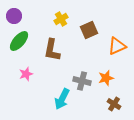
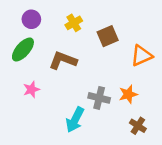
purple circle: (14, 16) -> (31, 19), moved
brown L-shape: (52, 50) -> (63, 60), turned 100

